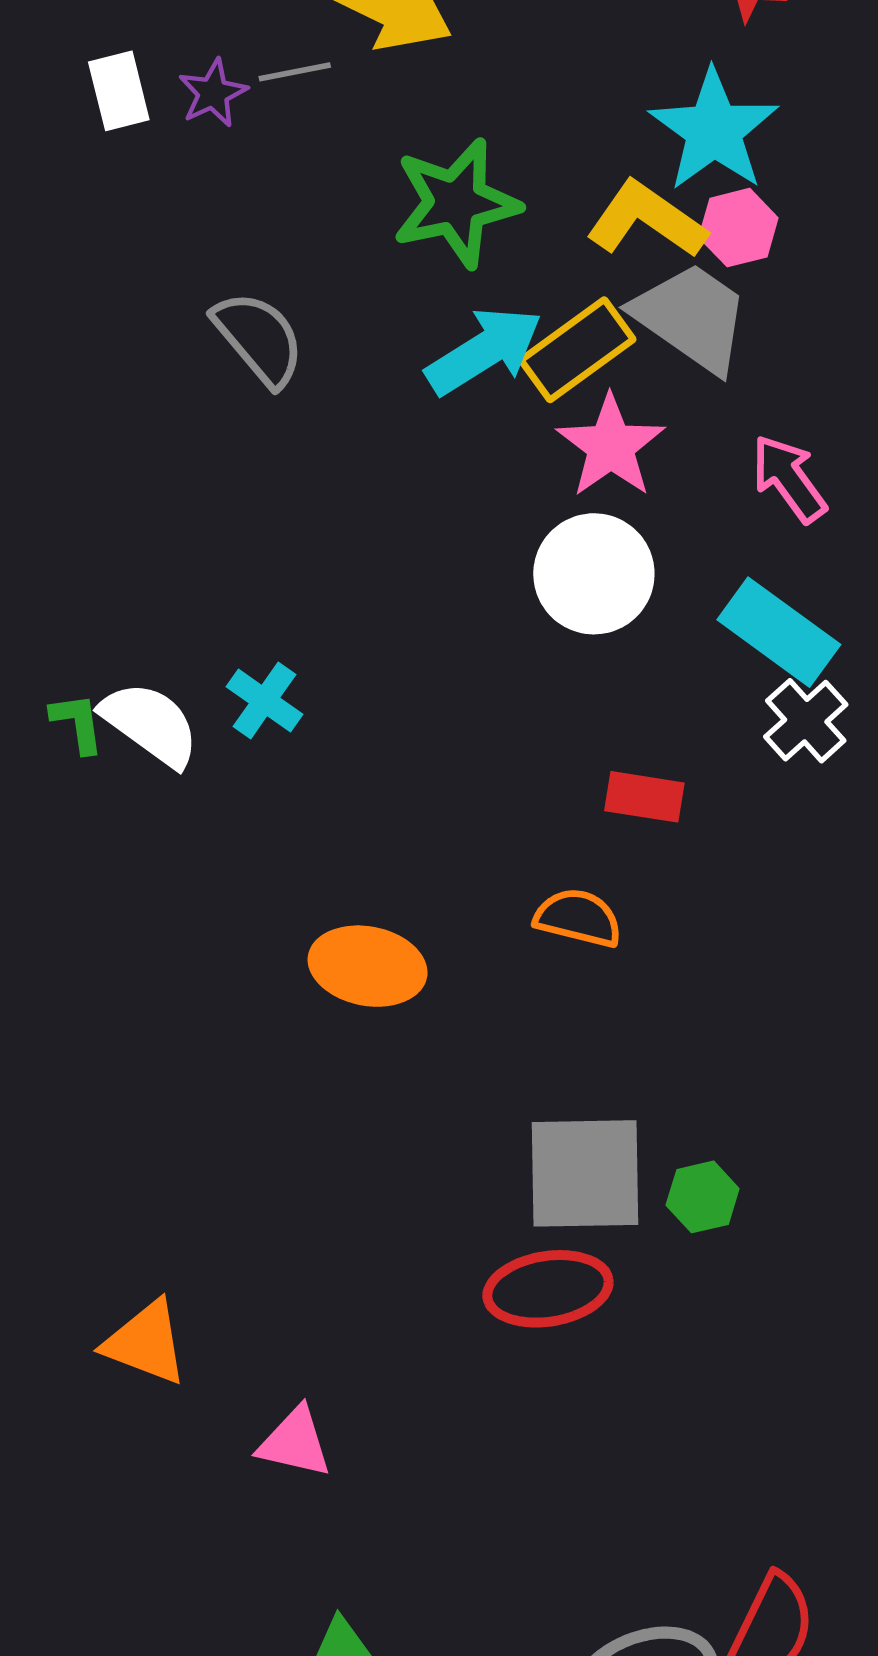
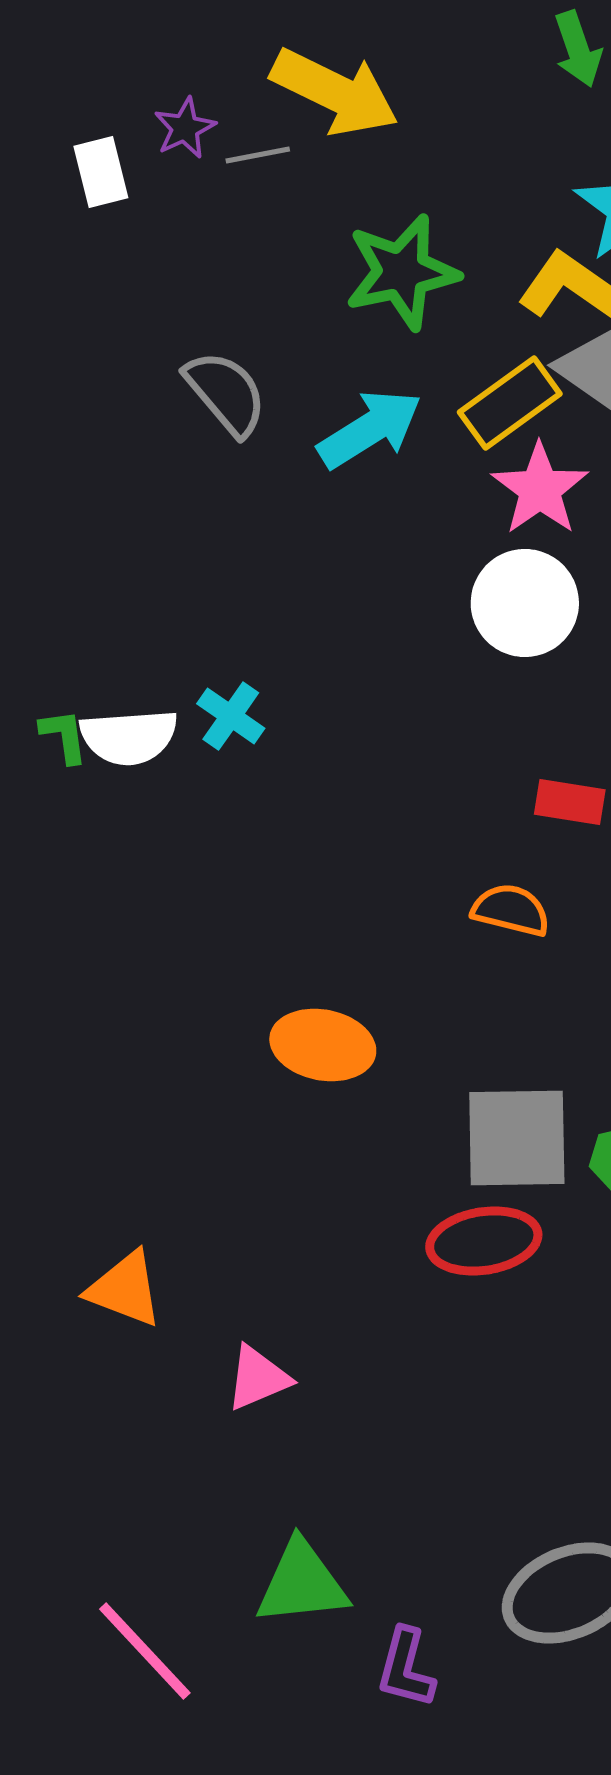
purple star: (213, 93) -> (185, 128), moved
cyan arrow: (484, 351) -> (370, 429), moved
white semicircle: (150, 724) -> (129, 737), turned 140
orange ellipse: (368, 966) -> (323, 1045), moved
pink triangle: (295, 1442) -> (258, 1378), turned -36

